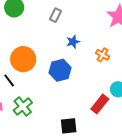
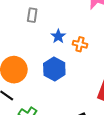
orange cross: (103, 55) -> (80, 44), moved

